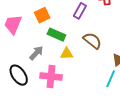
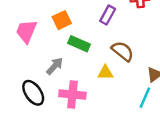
yellow triangle: (67, 54) -> (105, 73), moved

